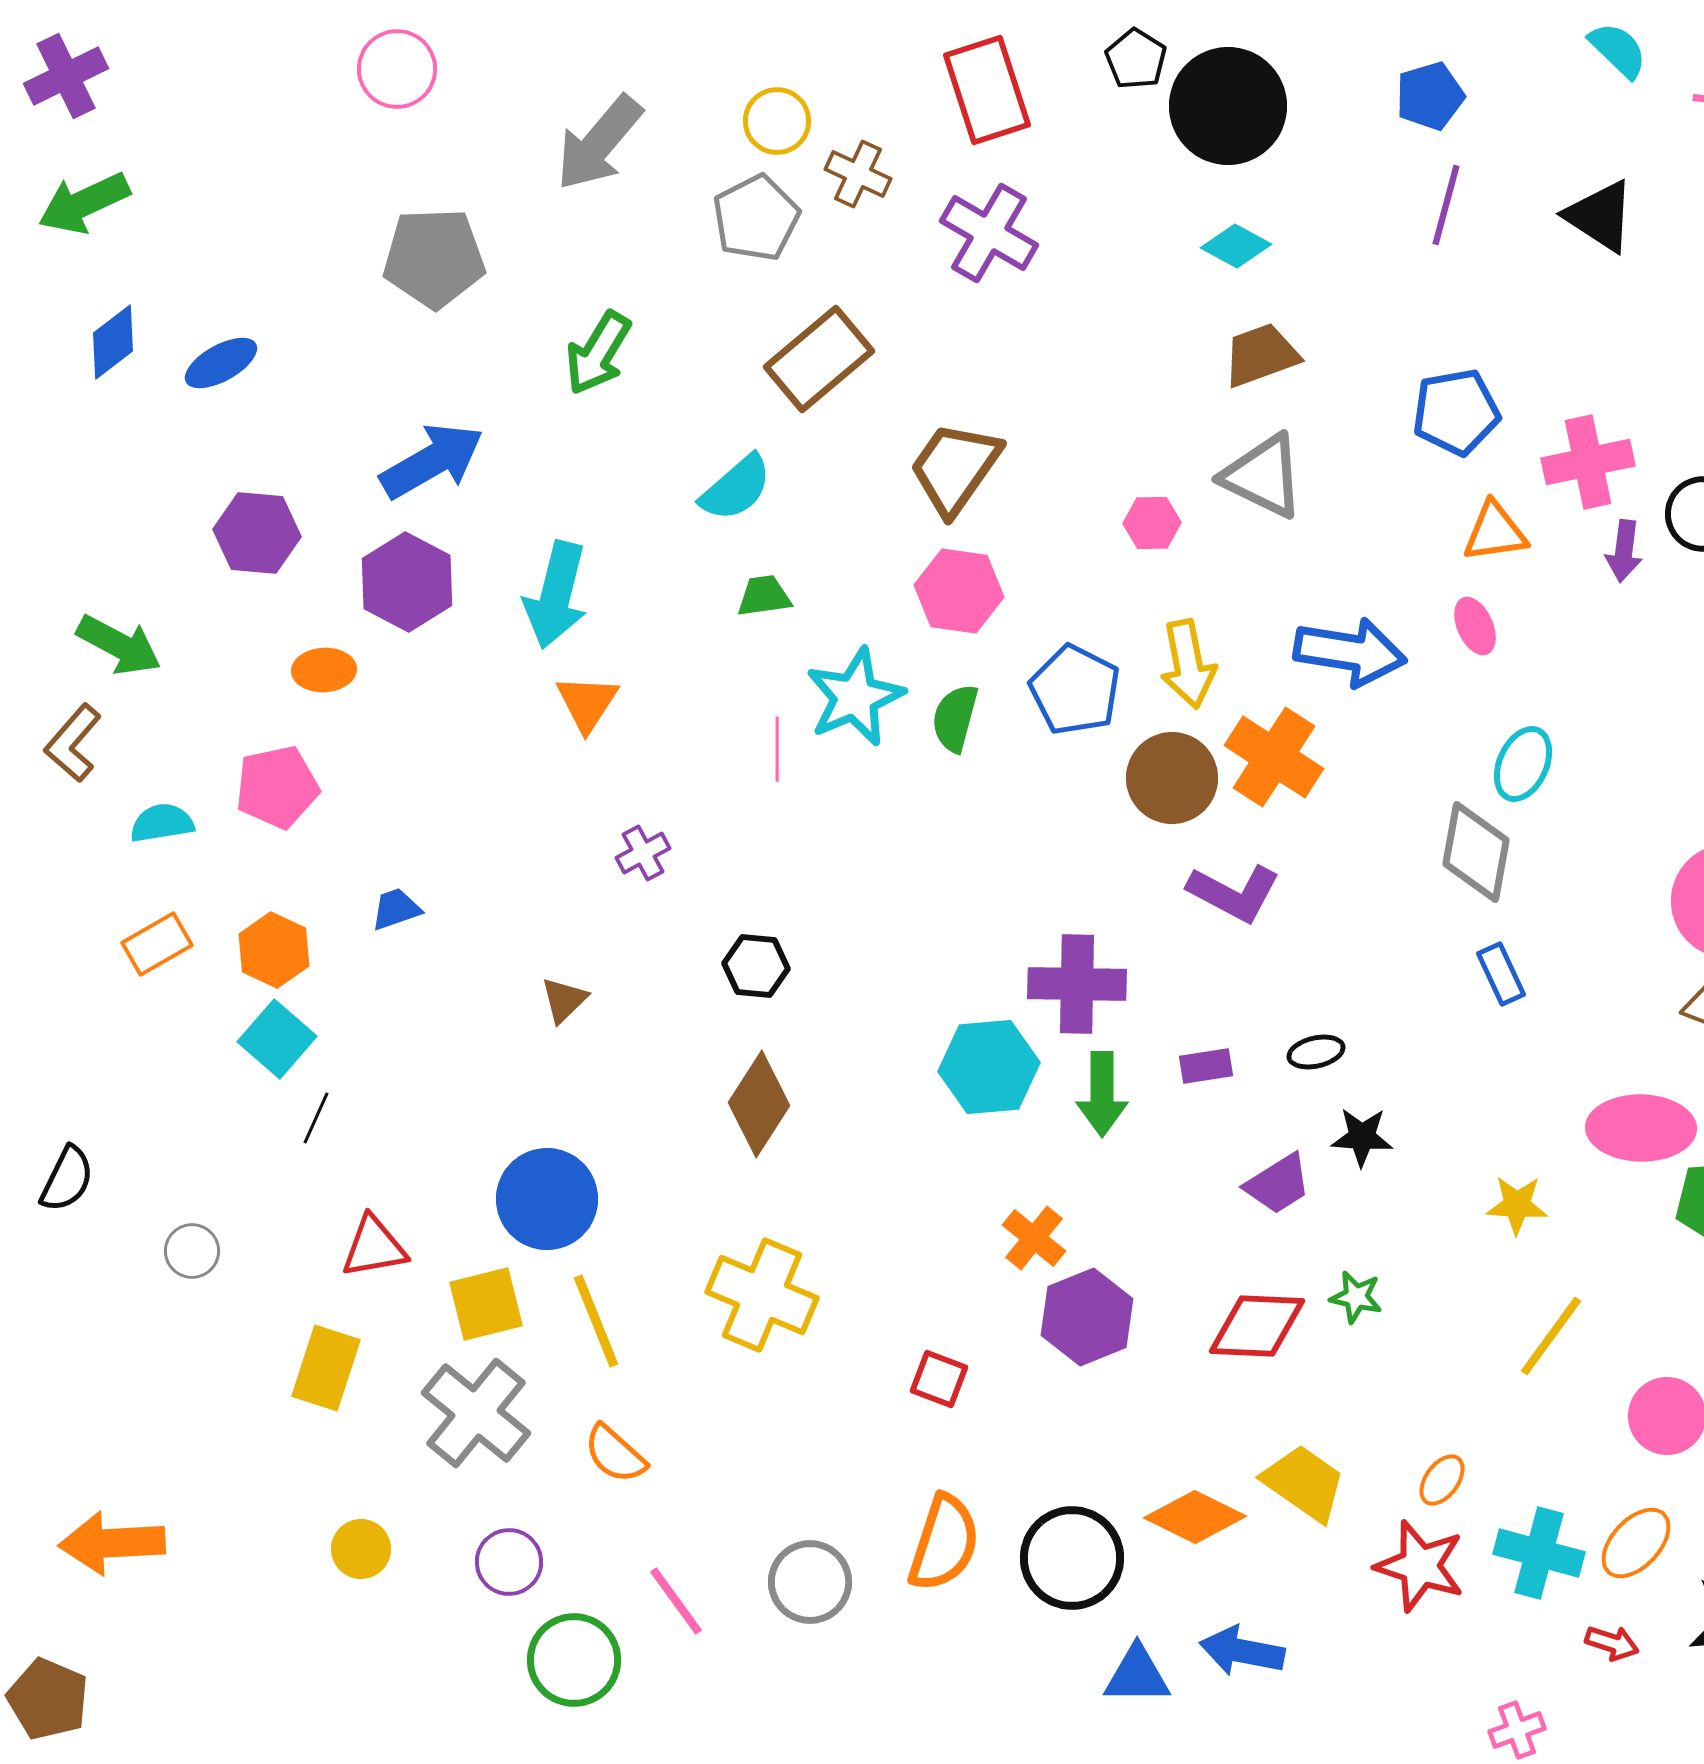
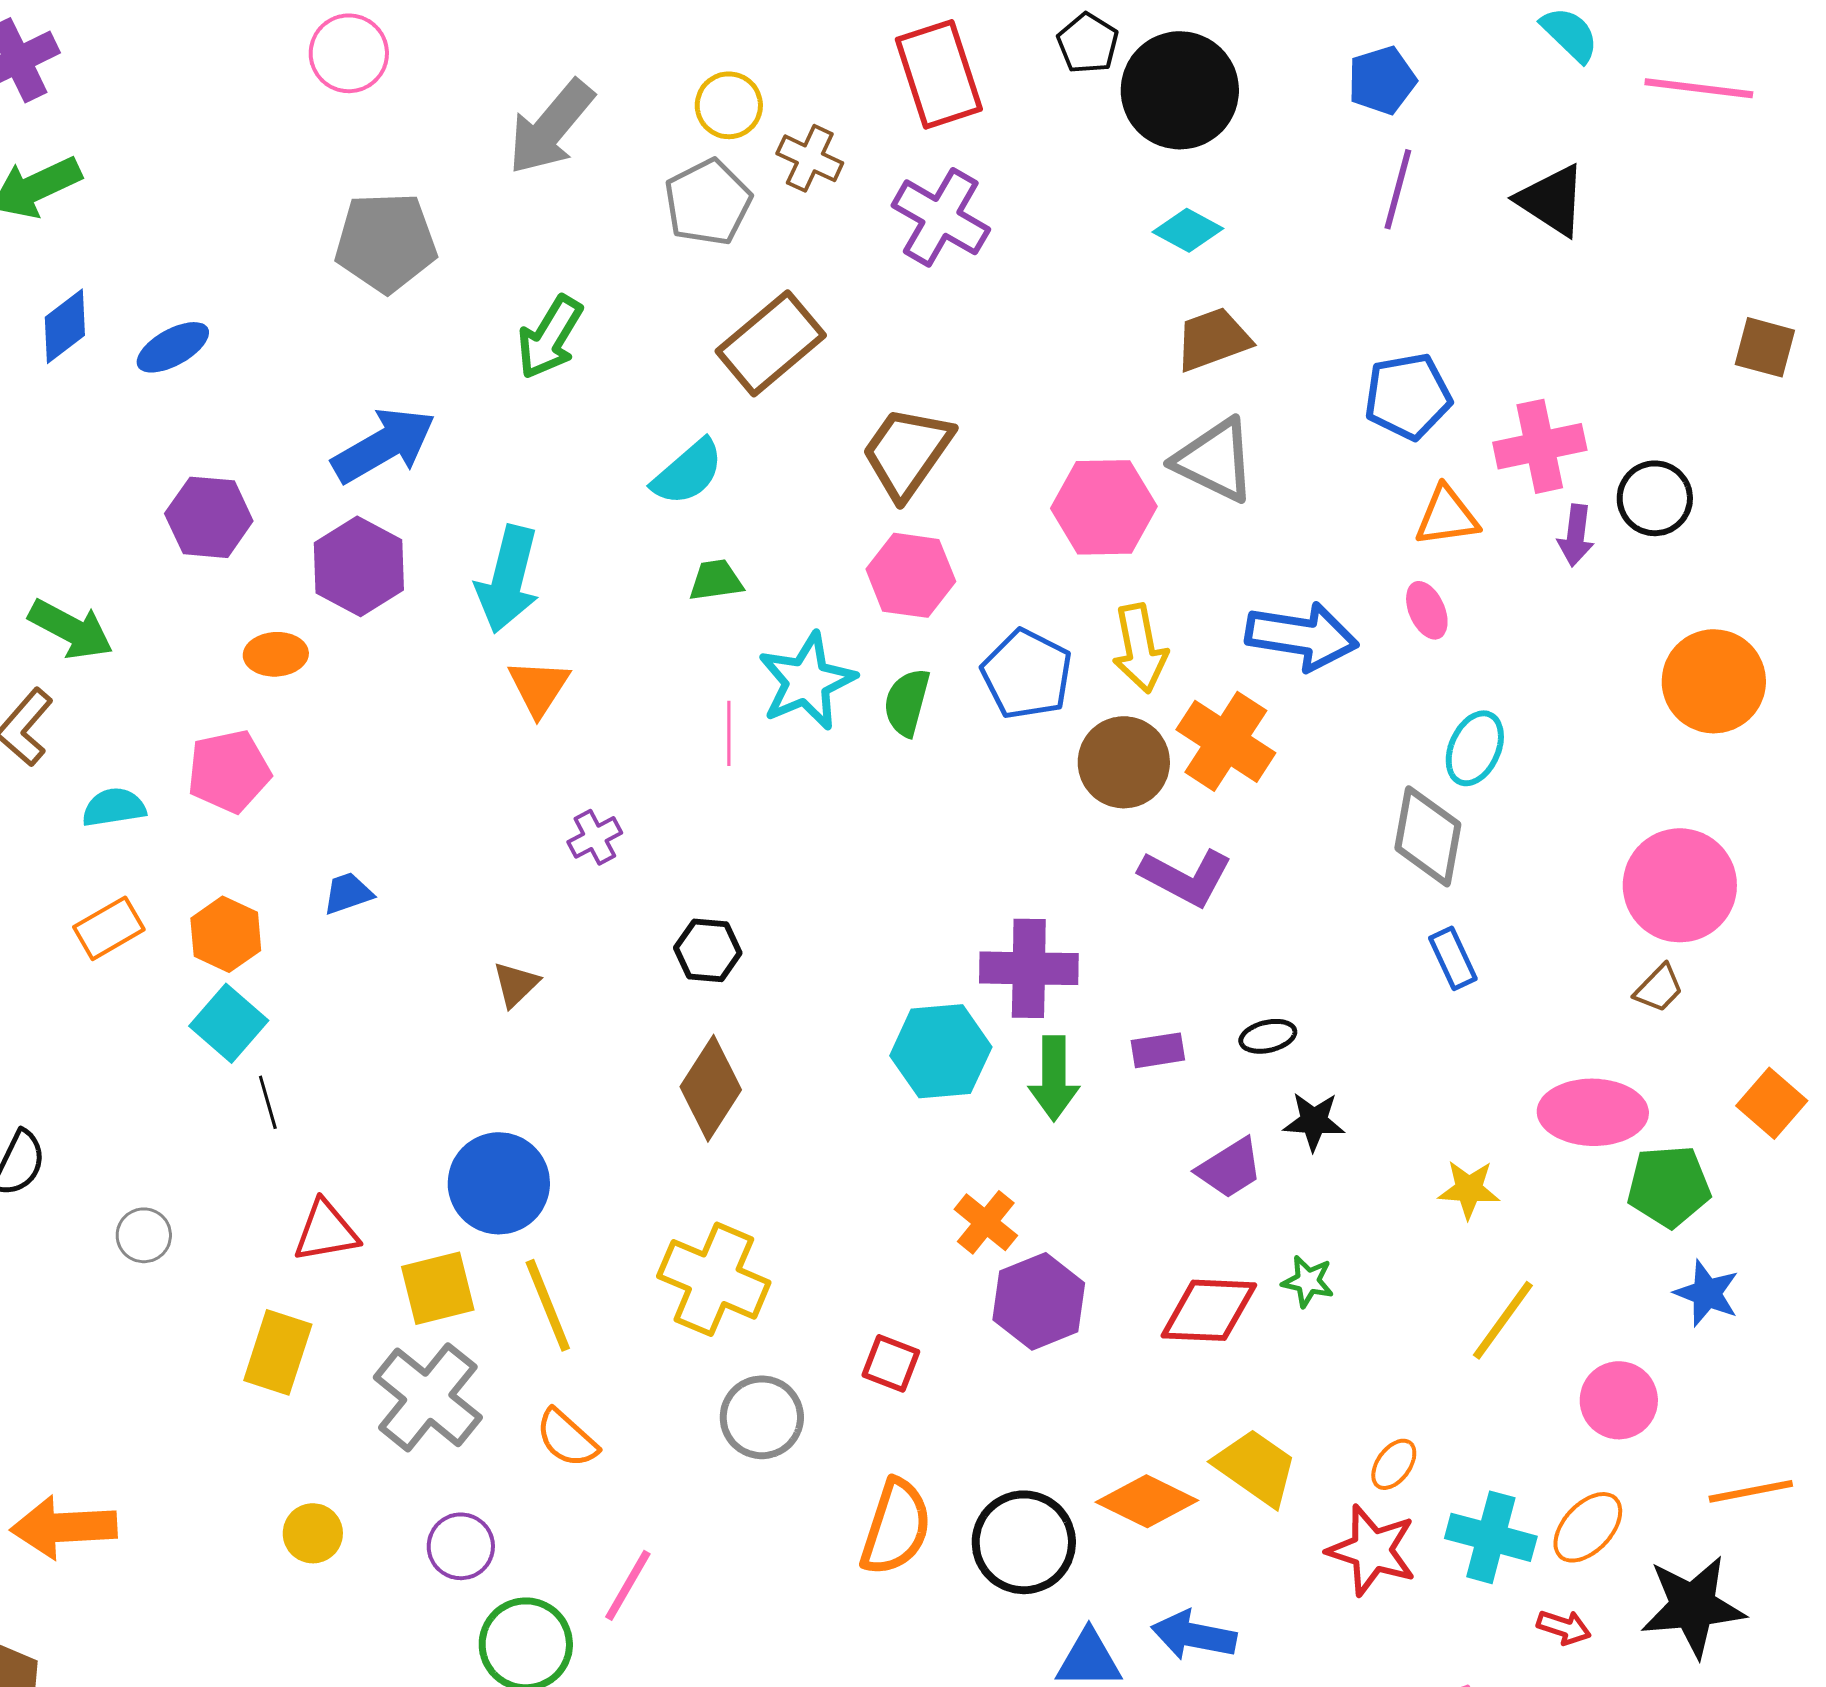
pink hexagon: (1152, 523) -> (1104, 507), size x1.8
black line: (316, 1118) -> (268, 1102), turned -40
gray circle: (810, 1582) -> (762, 1417), moved
pink line: (676, 1601) -> (628, 1585), turned 66

